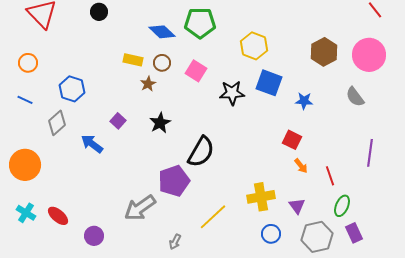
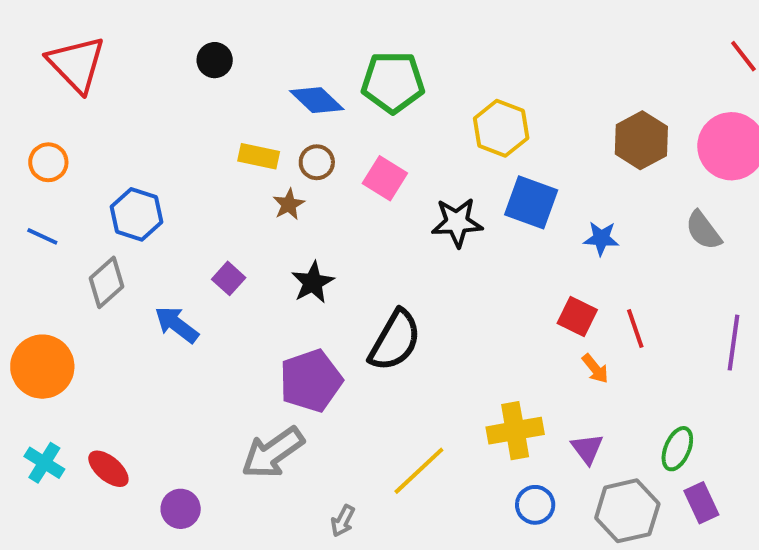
black circle: (99, 12) -> (215, 60), moved
red line: (330, 176) -> (635, 329), moved
purple pentagon: (174, 181) -> (311, 381), moved

